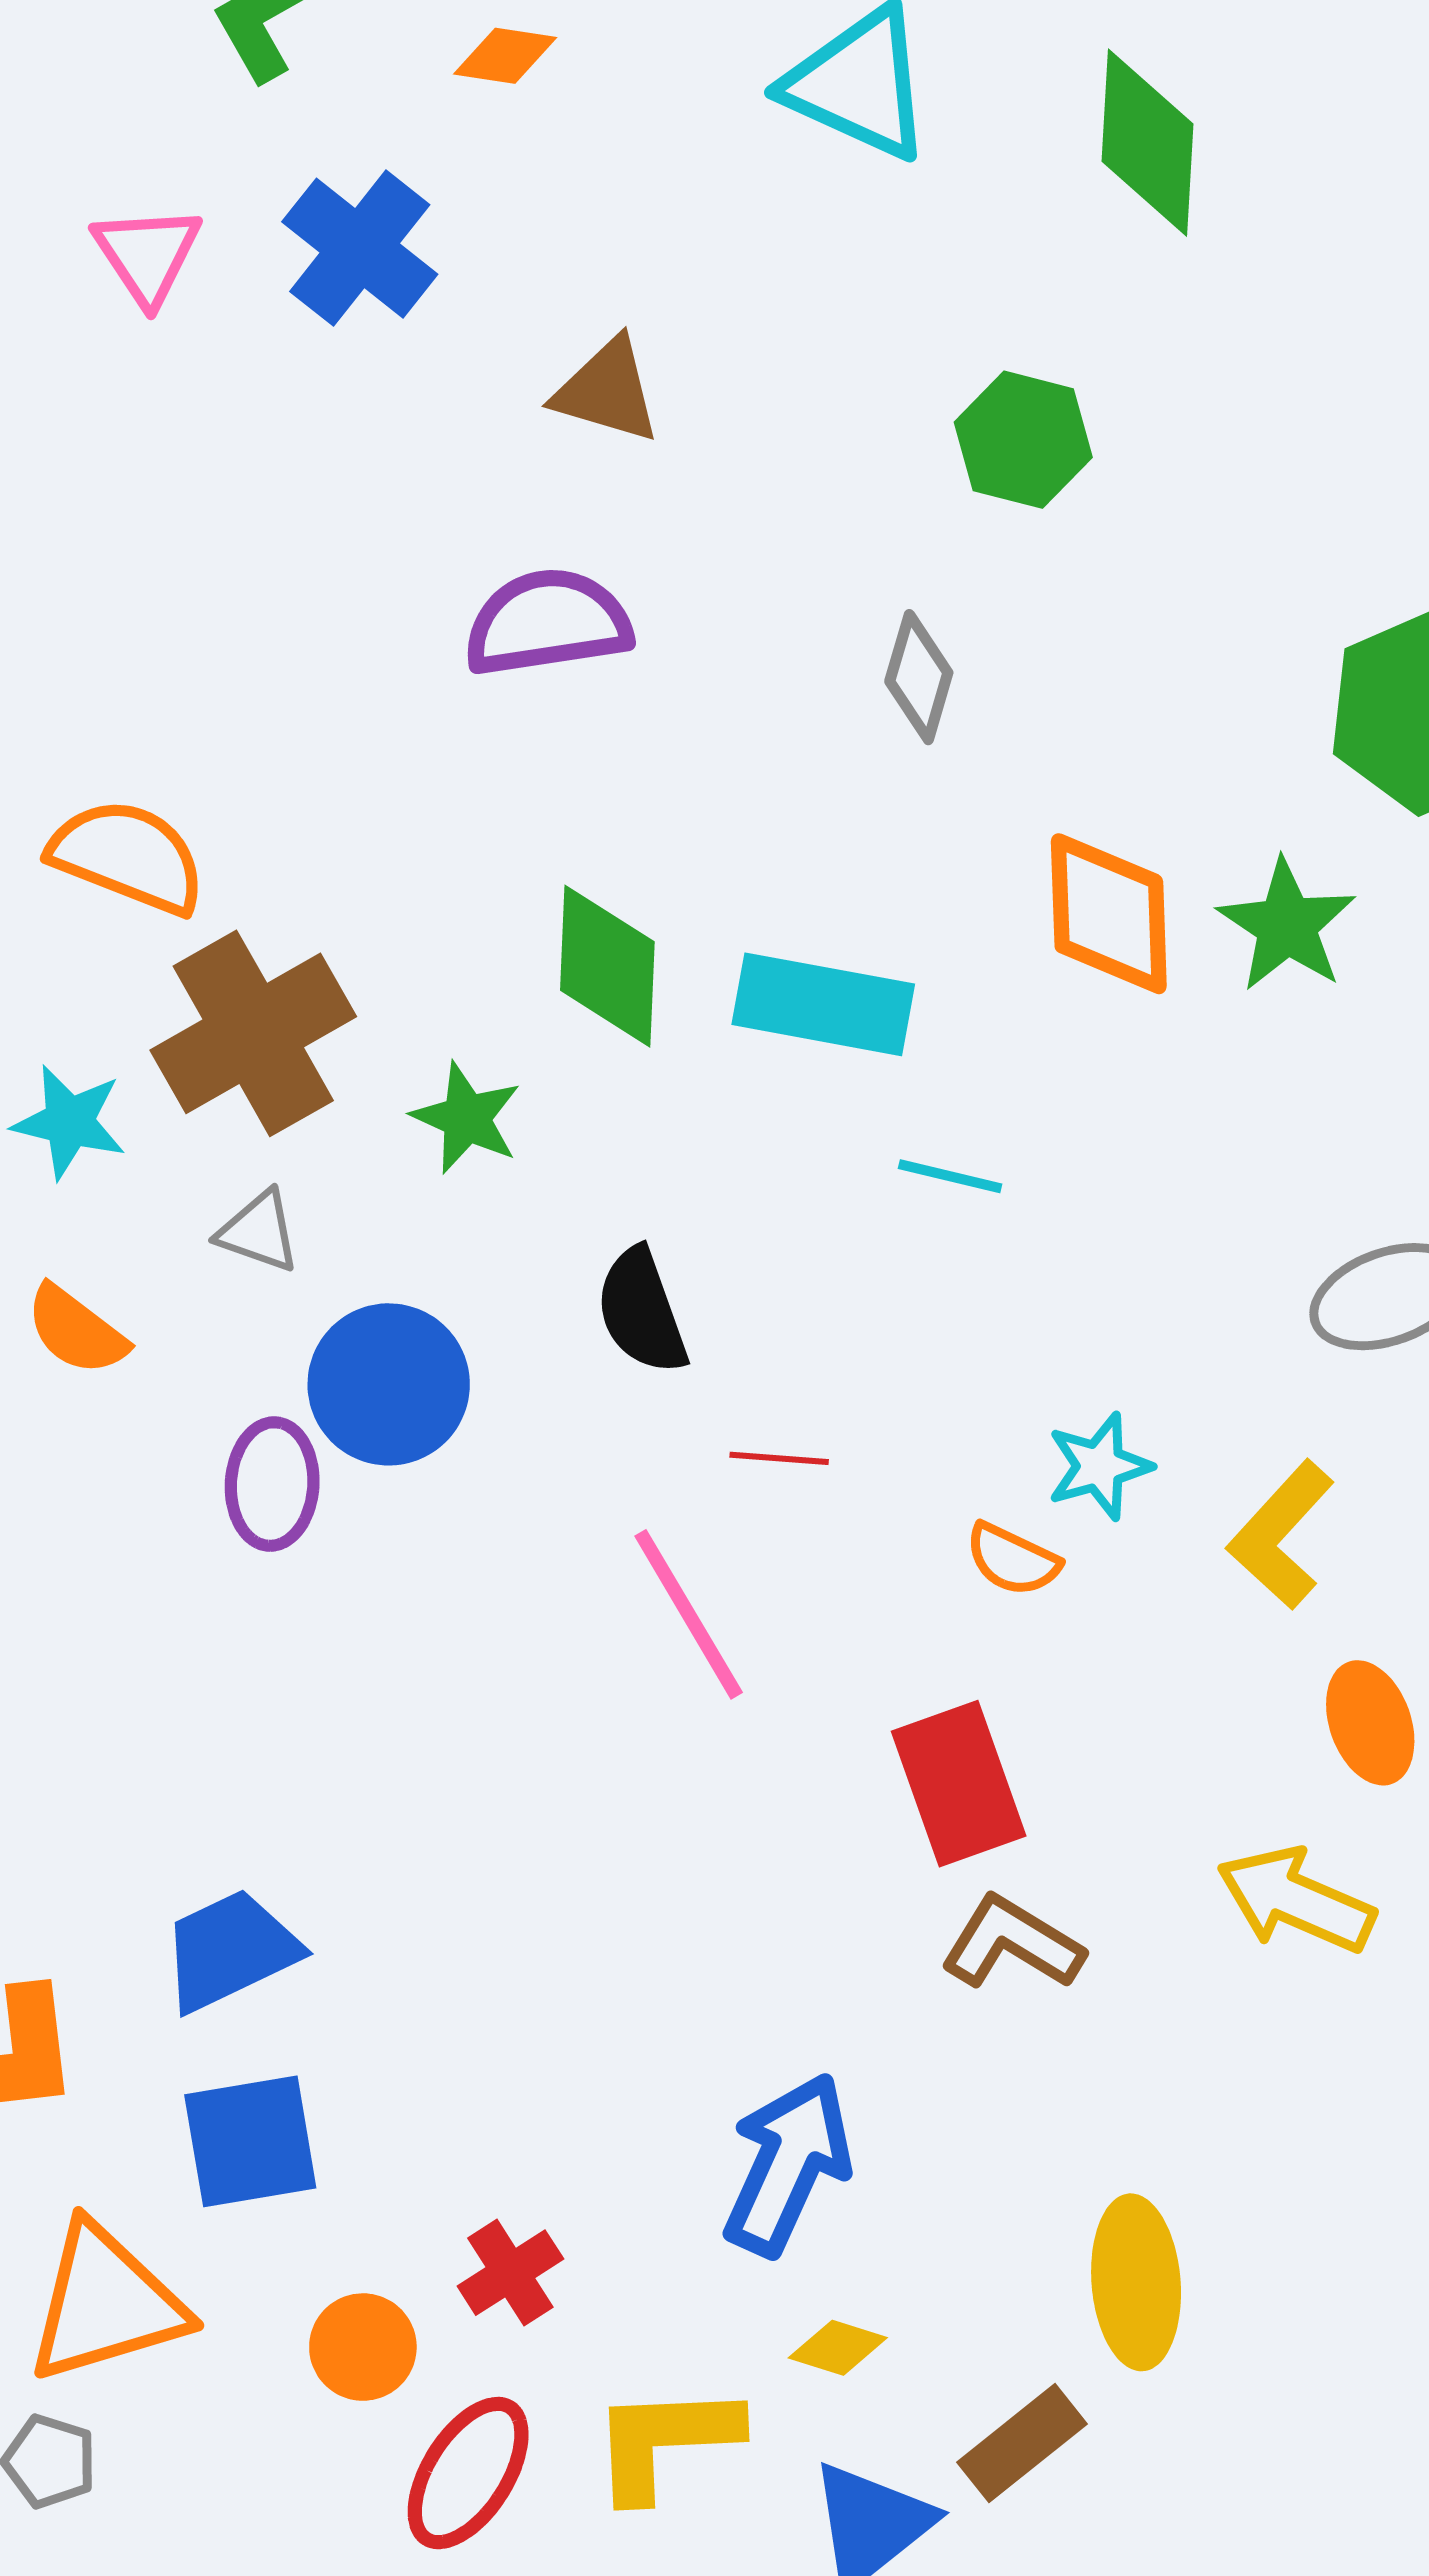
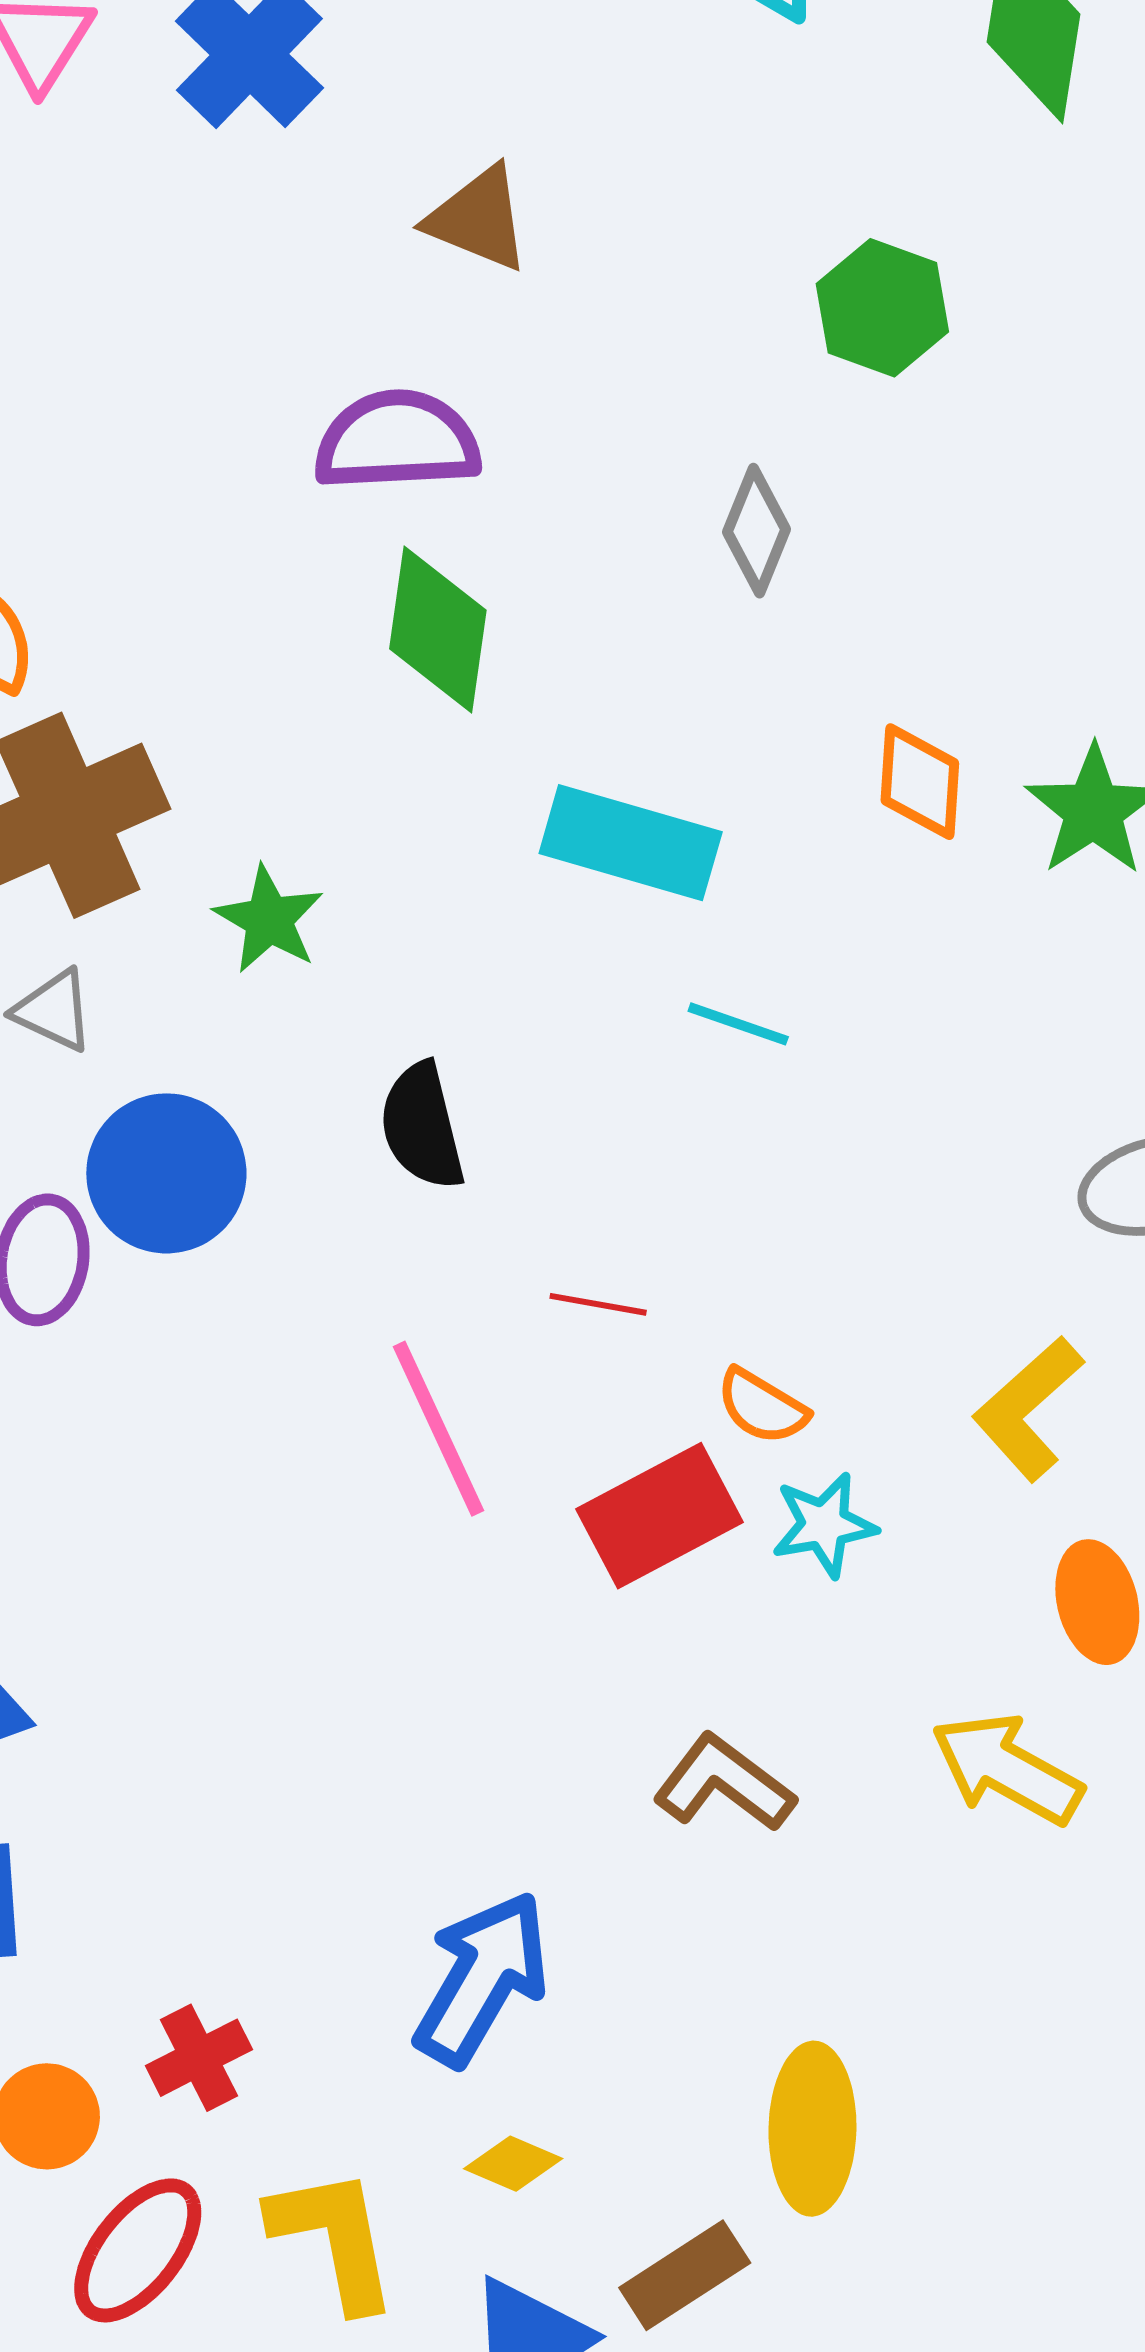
orange diamond: (1109, 914) -> (920, 782), size x0.7
green diamond: (607, 966) -> (438, 630), moved
red line: (779, 1458) -> (598, 1304), moved
cyan star: (1099, 1466) -> (824, 1525), moved
red rectangle: (959, 1784) -> (659, 1516), moved, turned 76
yellow L-shape: (665, 2441) -> (334, 2238), turned 76

